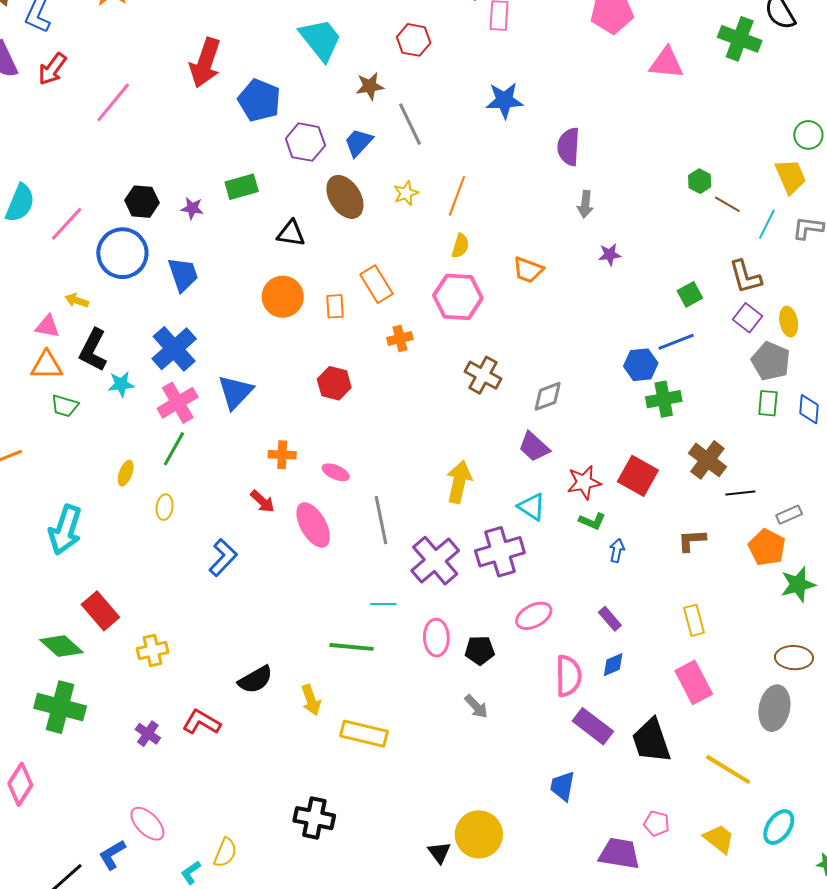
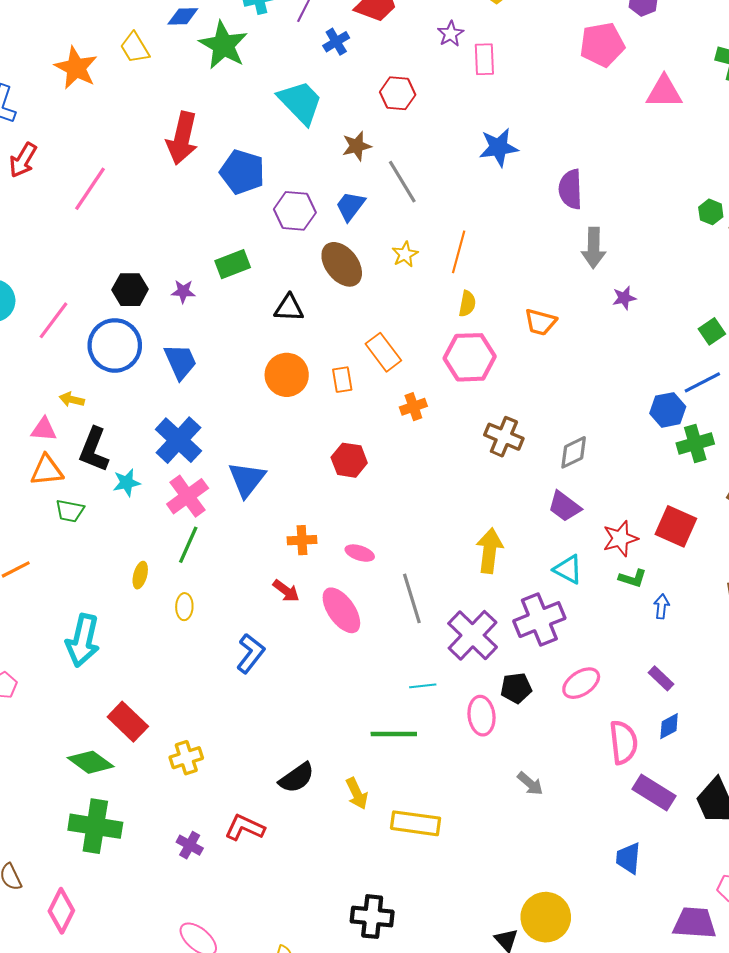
gray arrow: (585, 204) -> (594, 248), size x1.4
black pentagon: (480, 650) -> (516, 688), moved

